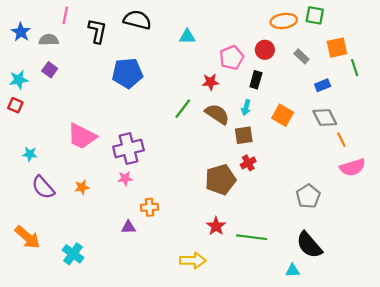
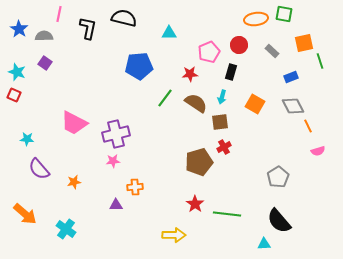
blue pentagon: (127, 73) -> (139, 66), moved
cyan star: (19, 80) -> (17, 72), turned 30
pink semicircle: (352, 167) -> (318, 151), size x0.6
orange star: (82, 187) -> (74, 182), moved

